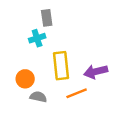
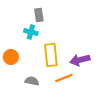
cyan cross: (37, 38) -> (31, 32), turned 32
orange circle: (25, 79) -> (11, 57), moved

